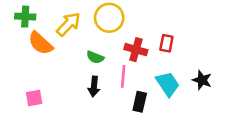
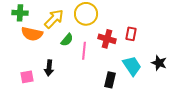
orange semicircle: (40, 43) -> (32, 34), turned -30
green semicircle: (95, 57) -> (67, 40), moved, turned -72
pink line: (123, 76) -> (84, 51), moved
black arrow: (94, 86) -> (49, 68), moved

